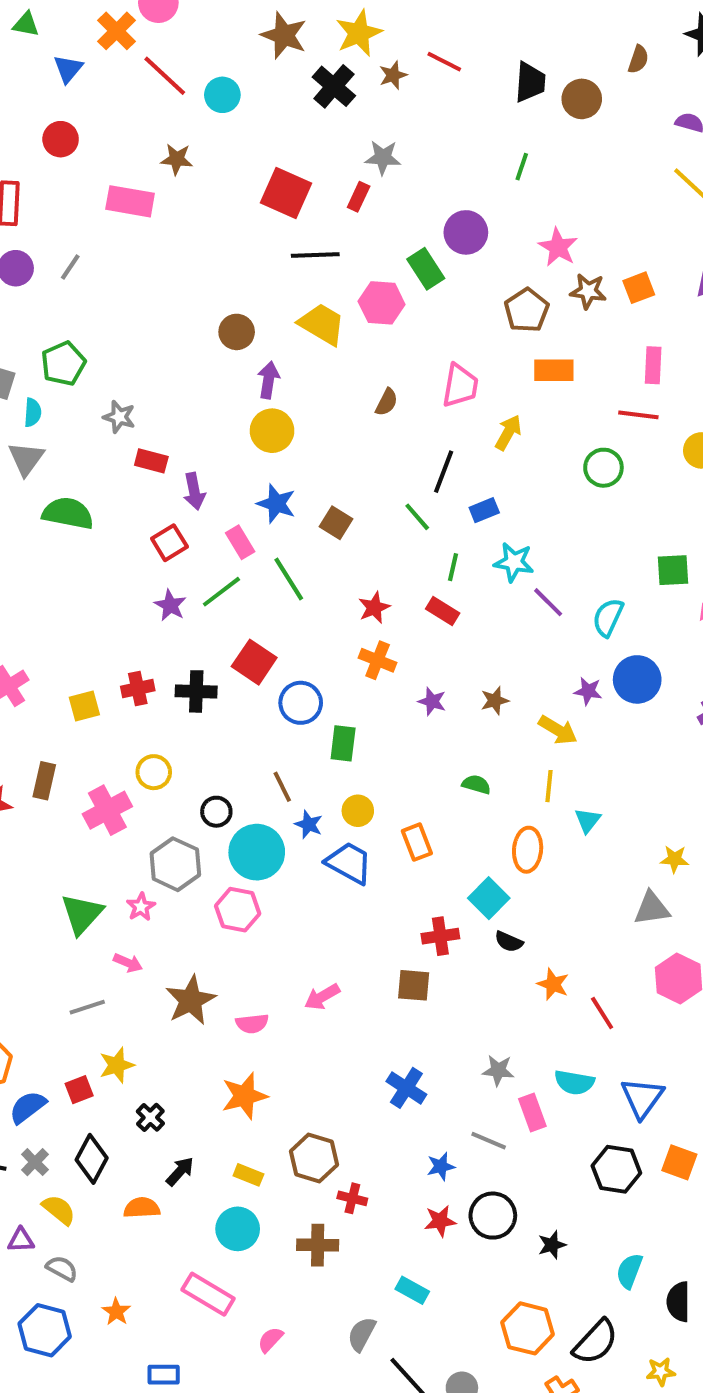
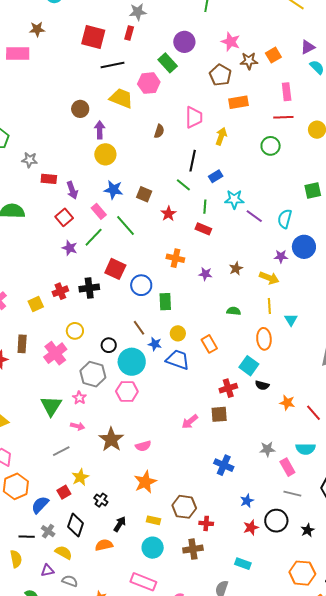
red star: (374, 608) -> (168, 214), moved
pink arrow: (322, 997) -> (190, 422), moved
gray line: (489, 1141) -> (292, 494), moved

